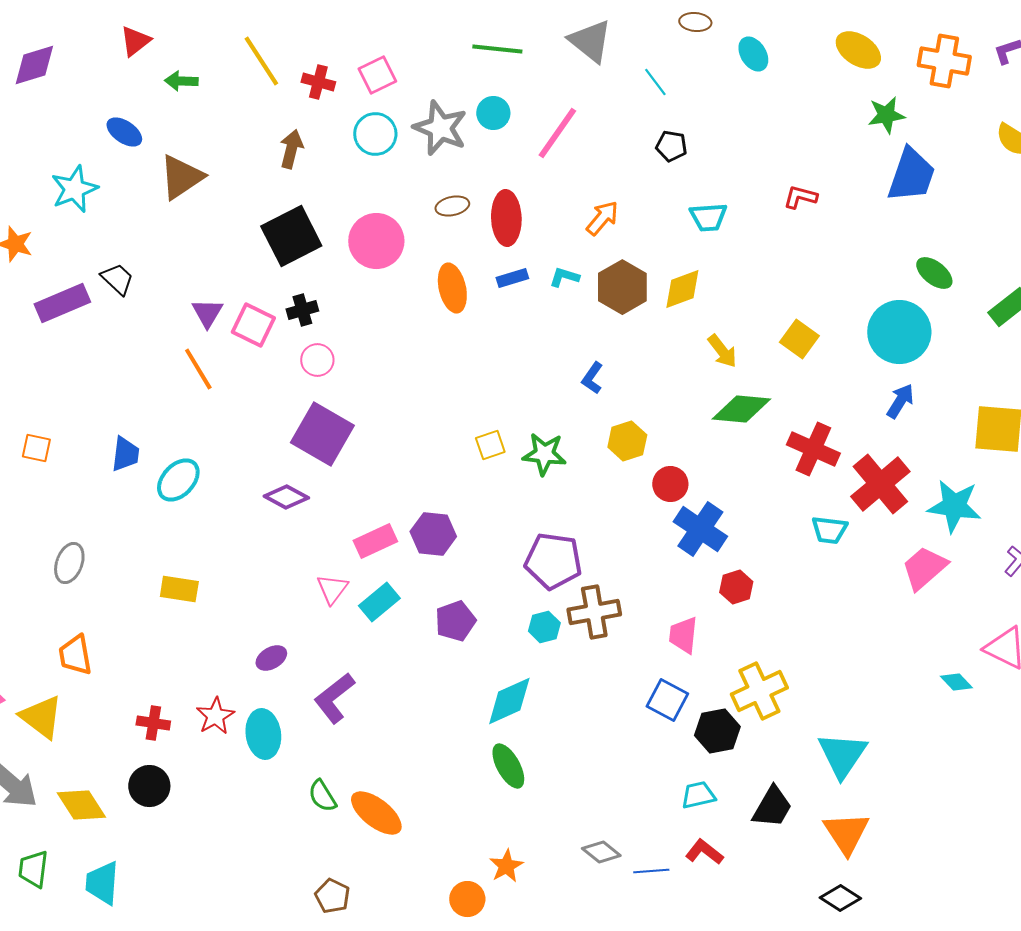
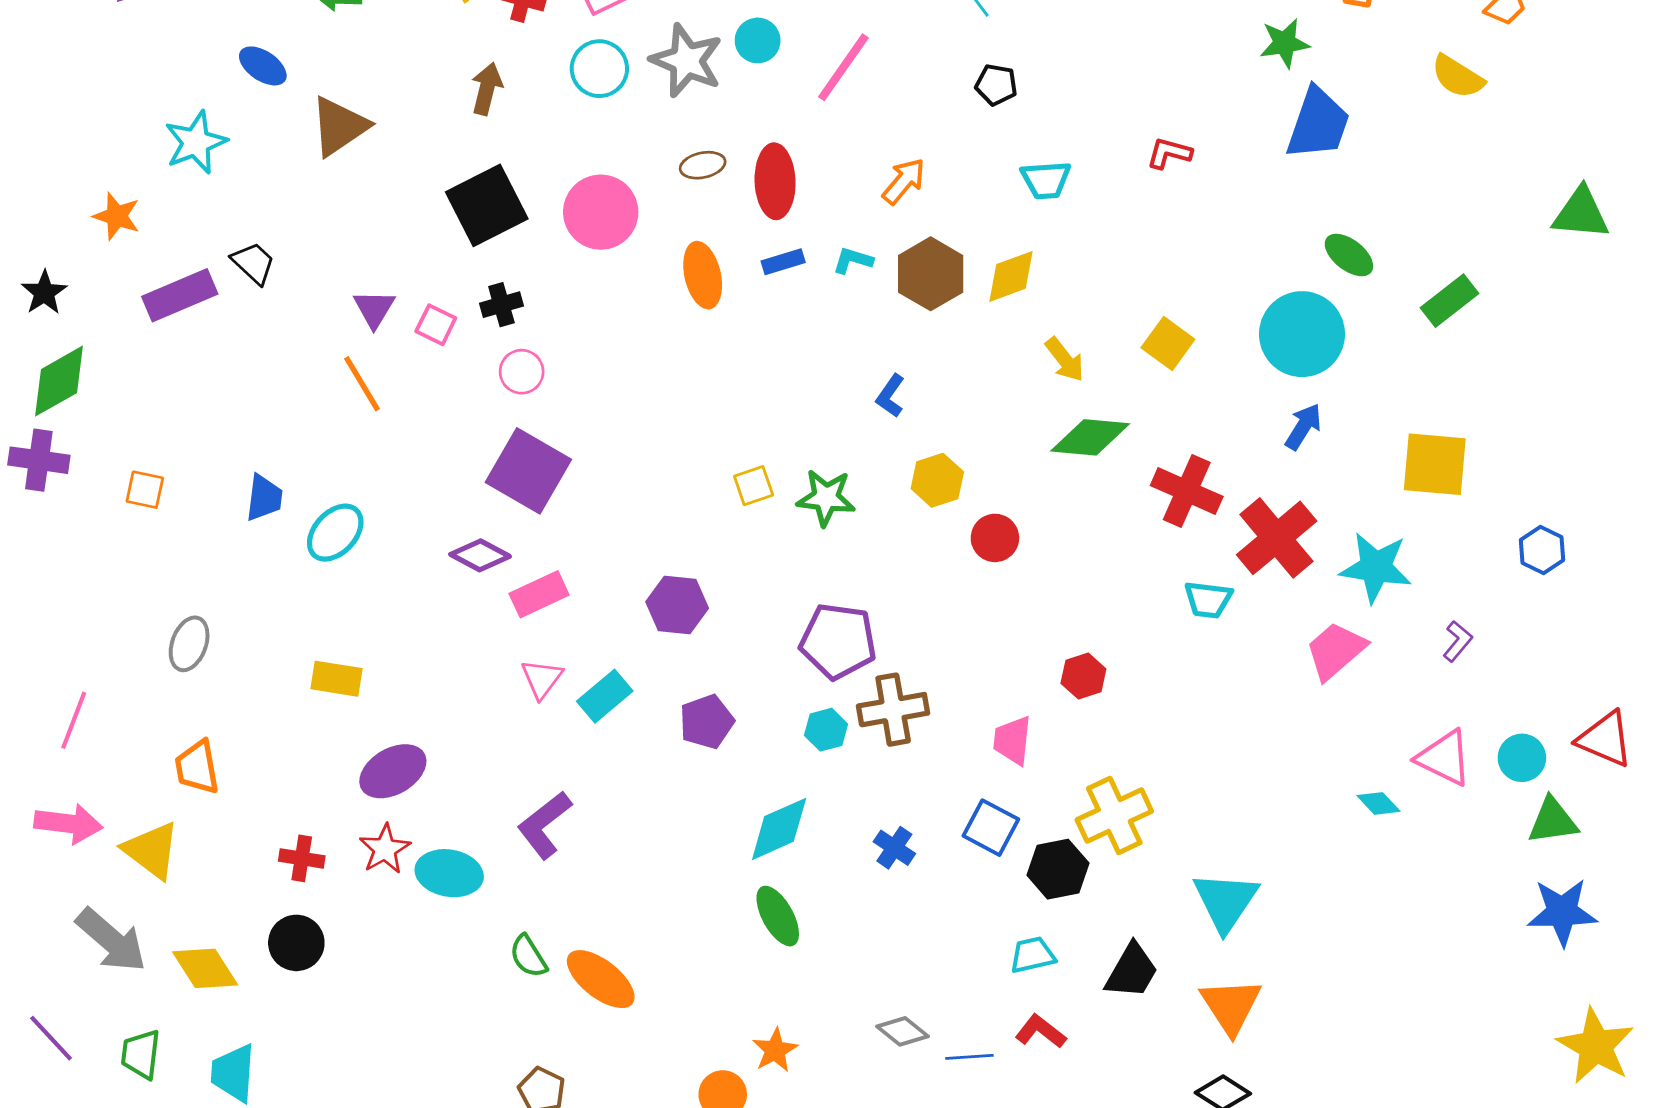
pink square: (253, 325) -> (436, 325), size x0.7
blue cross: (700, 529) -> (894, 848), moved, size x0.6
pink rectangle: (375, 541) -> (539, 594), moved
purple ellipse: (271, 658) -> (393, 771), moved, size x1.6
cyan ellipse: (263, 734) -> (449, 873), turned -72

